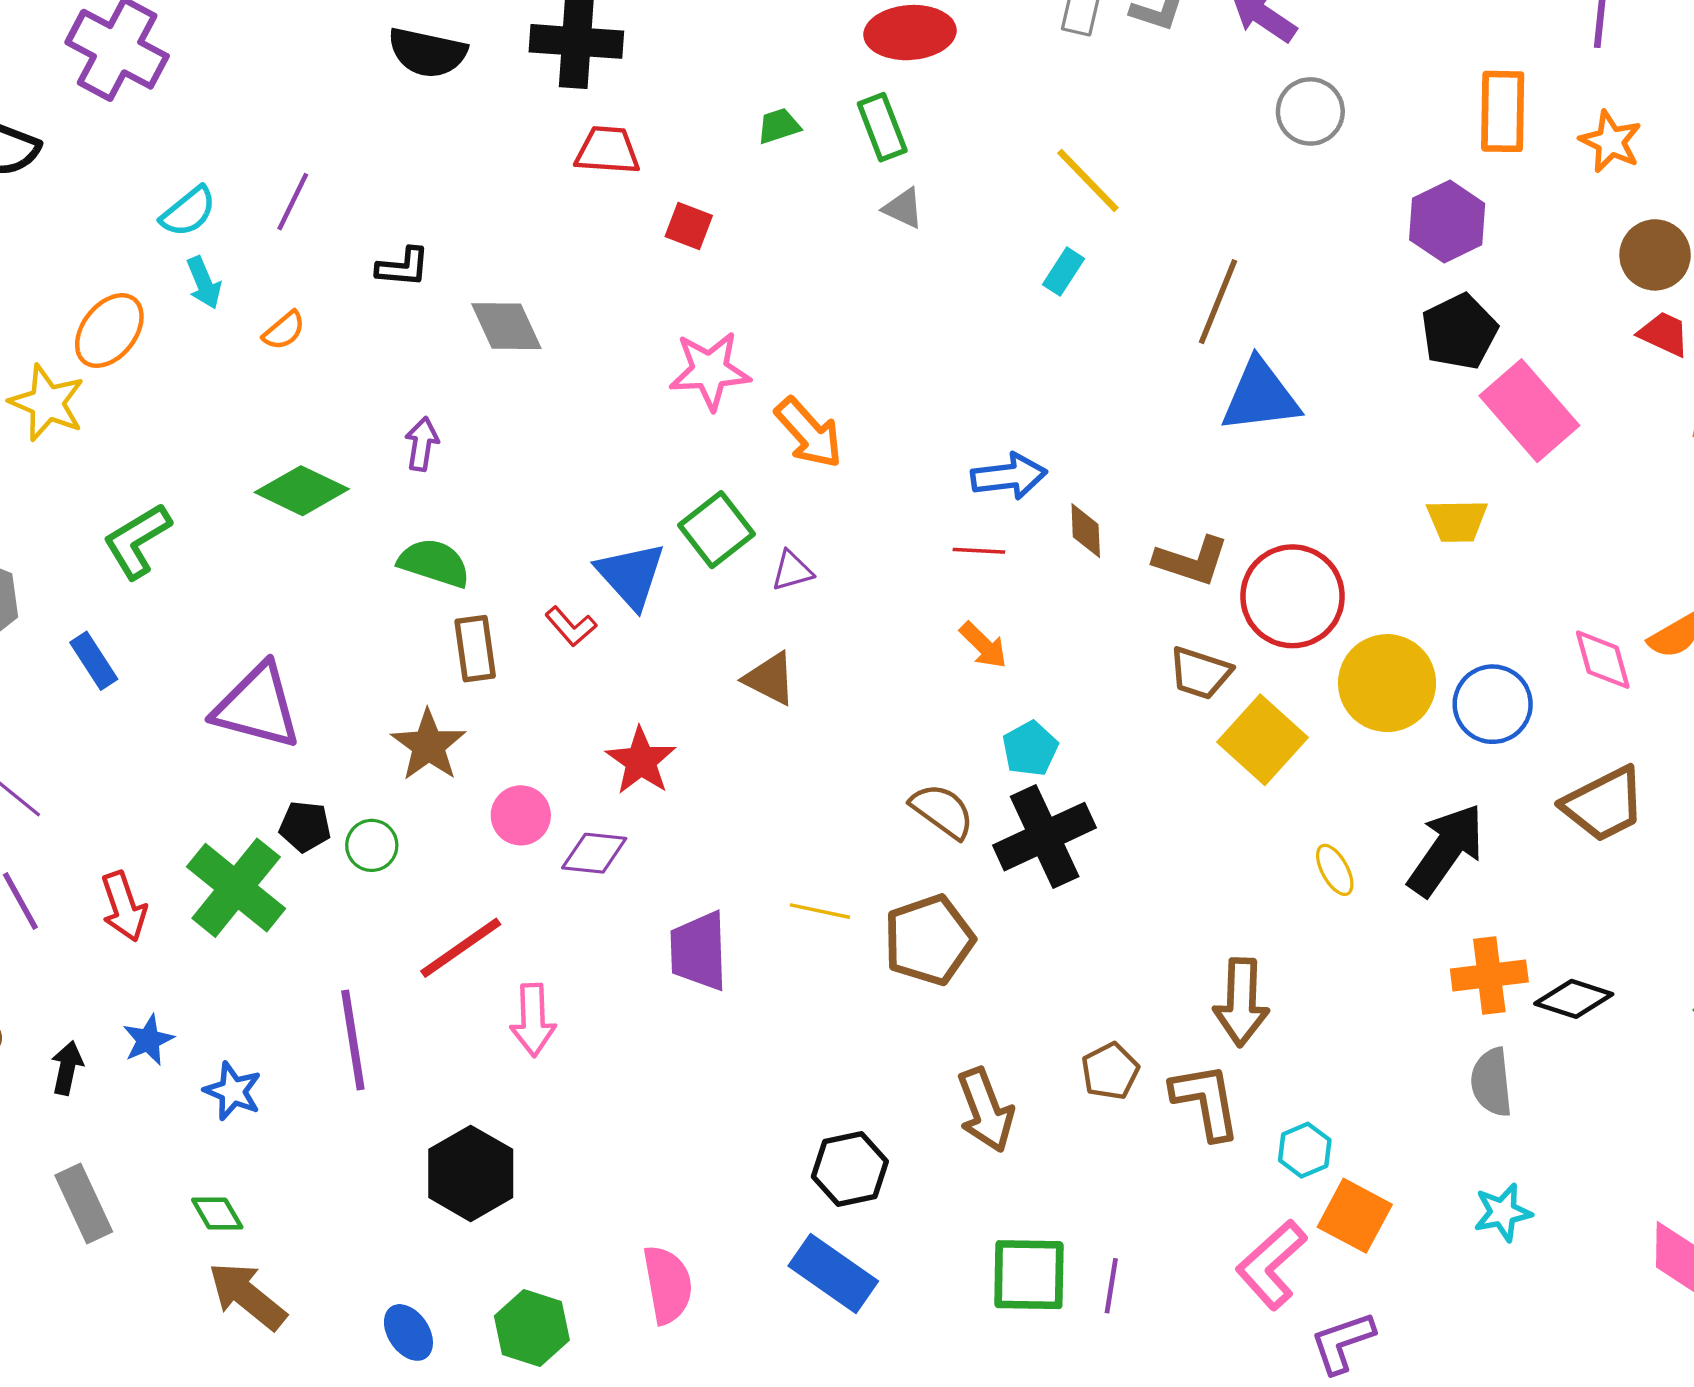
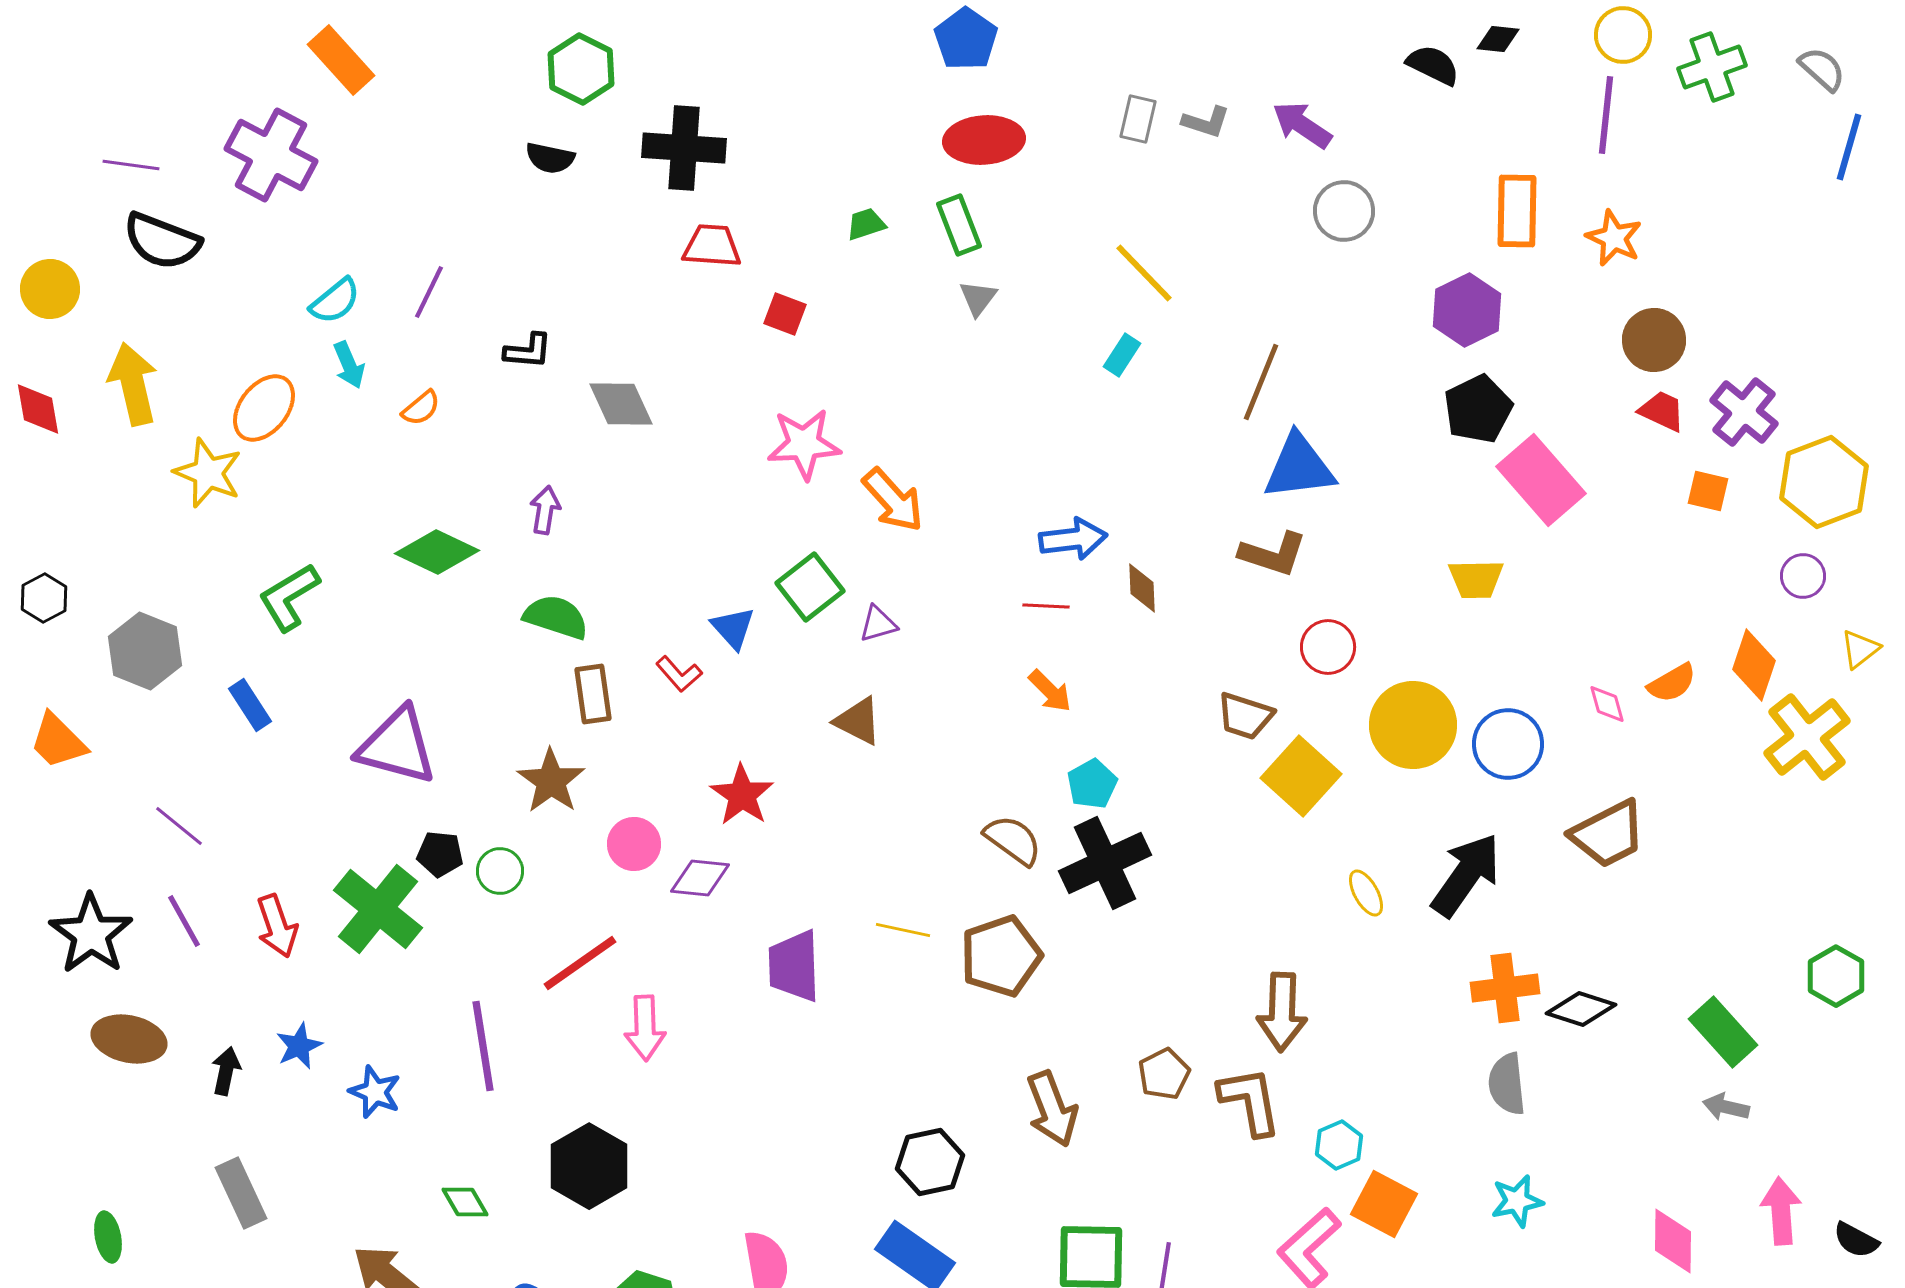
black semicircle: (427, 53) -> (550, 158), size x0.7
gray triangle: (903, 208) -> (978, 298), turned 42
brown L-shape: (1191, 561) -> (1273, 554), moved
blue triangle: (631, 575) -> (733, 628), size x0.7
red circle: (1293, 596) -> (1328, 647), size x0.6
pink diamond: (1603, 660) -> (1607, 704), size x0.7
green diamond: (217, 1213) -> (465, 1202), moved

